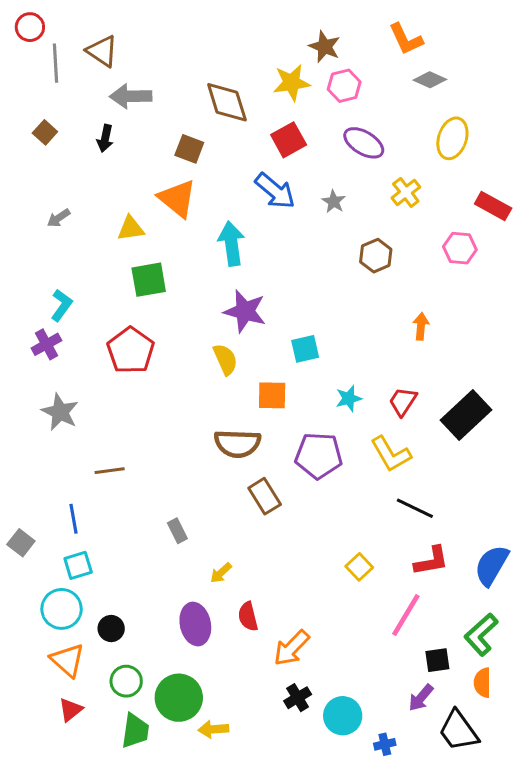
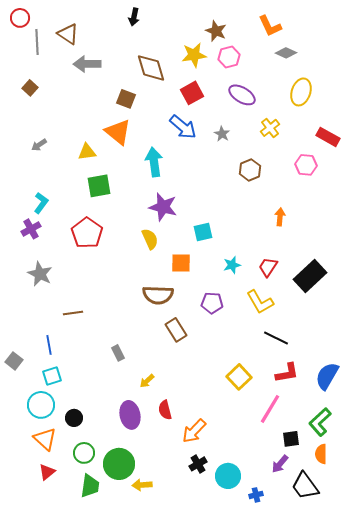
black arrow: (105, 138) -> (134, 17), moved
purple pentagon: (319, 456) -> (212, 303), size x0.7
yellow square: (359, 567) -> (239, 377), size x1.4

